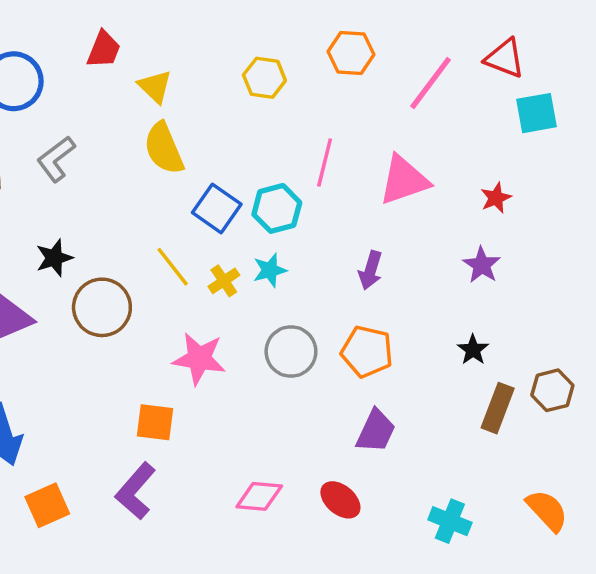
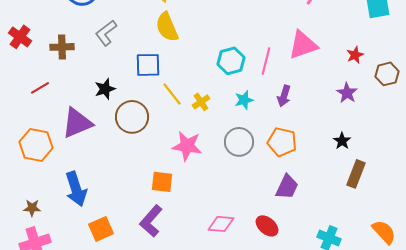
pink line: (325, 163) -> (266, 61), moved
blue square: (217, 208) -> (148, 65), moved, turned -36
cyan star: (270, 270) -> (244, 100), moved
brown hexagon: (552, 390) -> (387, 74), moved

